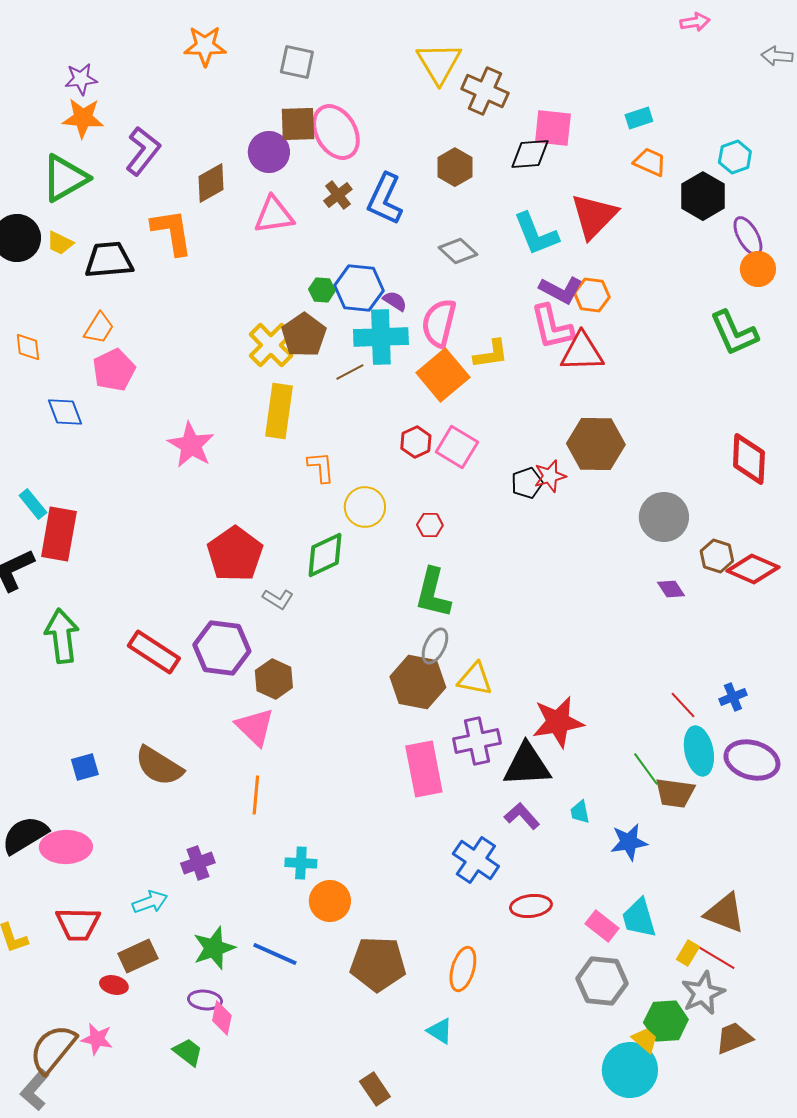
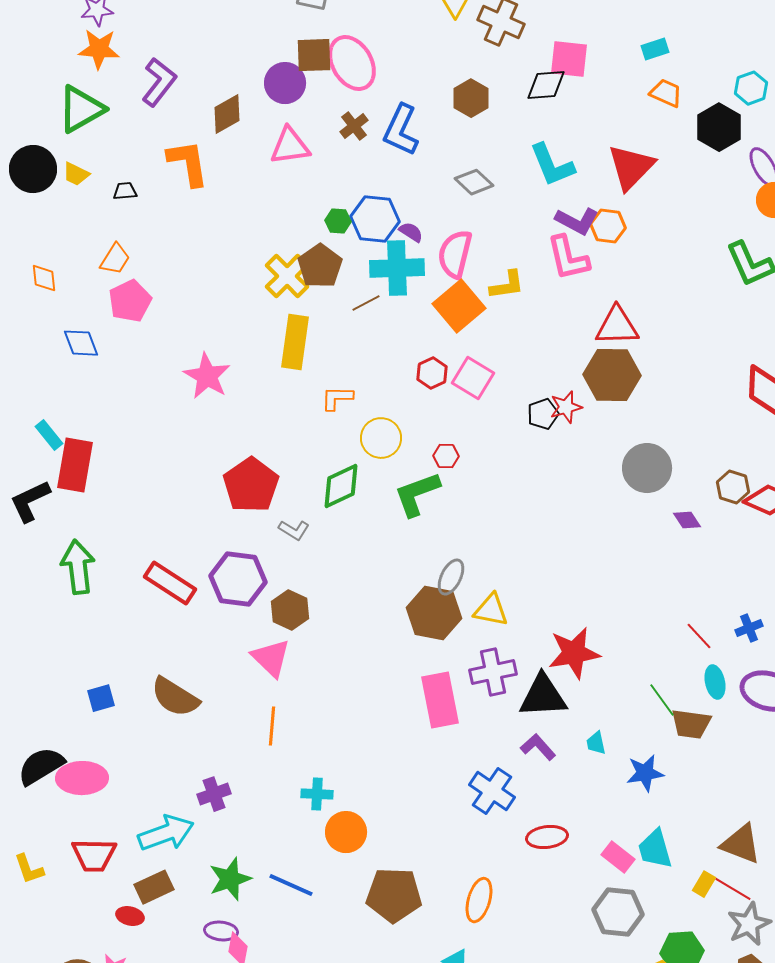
red triangle: (594, 216) -> (631, 167), moved
black trapezoid: (109, 260) -> (125, 191), size x0.5
red triangle: (582, 352) -> (617, 326), moved
orange L-shape: (321, 467) -> (337, 398), turned -84
gray circle: (664, 517) -> (647, 468), moved
green L-shape: (433, 593) -> (417, 494), moved, turned 56
cyan ellipse: (699, 751) -> (715, 682), size x0.7
cyan arrow: (150, 902) -> (166, 833), size x1.6
gray star: (703, 993) -> (749, 924), moved

